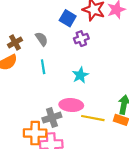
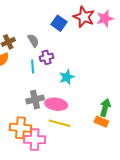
purple cross: (81, 39) -> (46, 57), moved
gray cross: (52, 118) -> (35, 100), moved
yellow line: (93, 118) -> (59, 123), moved

